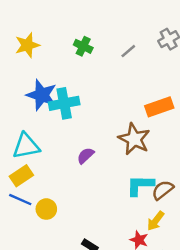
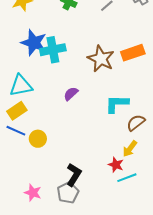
brown star: (134, 139) -> (101, 59), moved
cyan L-shape: (140, 185) -> (117, 104), moved

